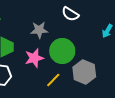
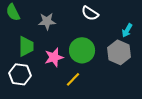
gray star: (39, 30) -> (47, 21), moved
gray hexagon: (84, 72) -> (119, 52), moved

